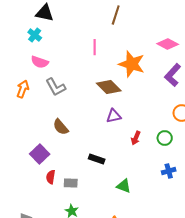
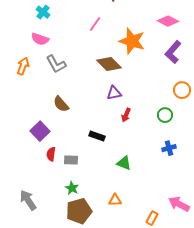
cyan cross: (35, 35) -> (43, 12), moved
pink line: (95, 47) -> (95, 24), turned 35
red arrow: (136, 138) -> (126, 115), moved

